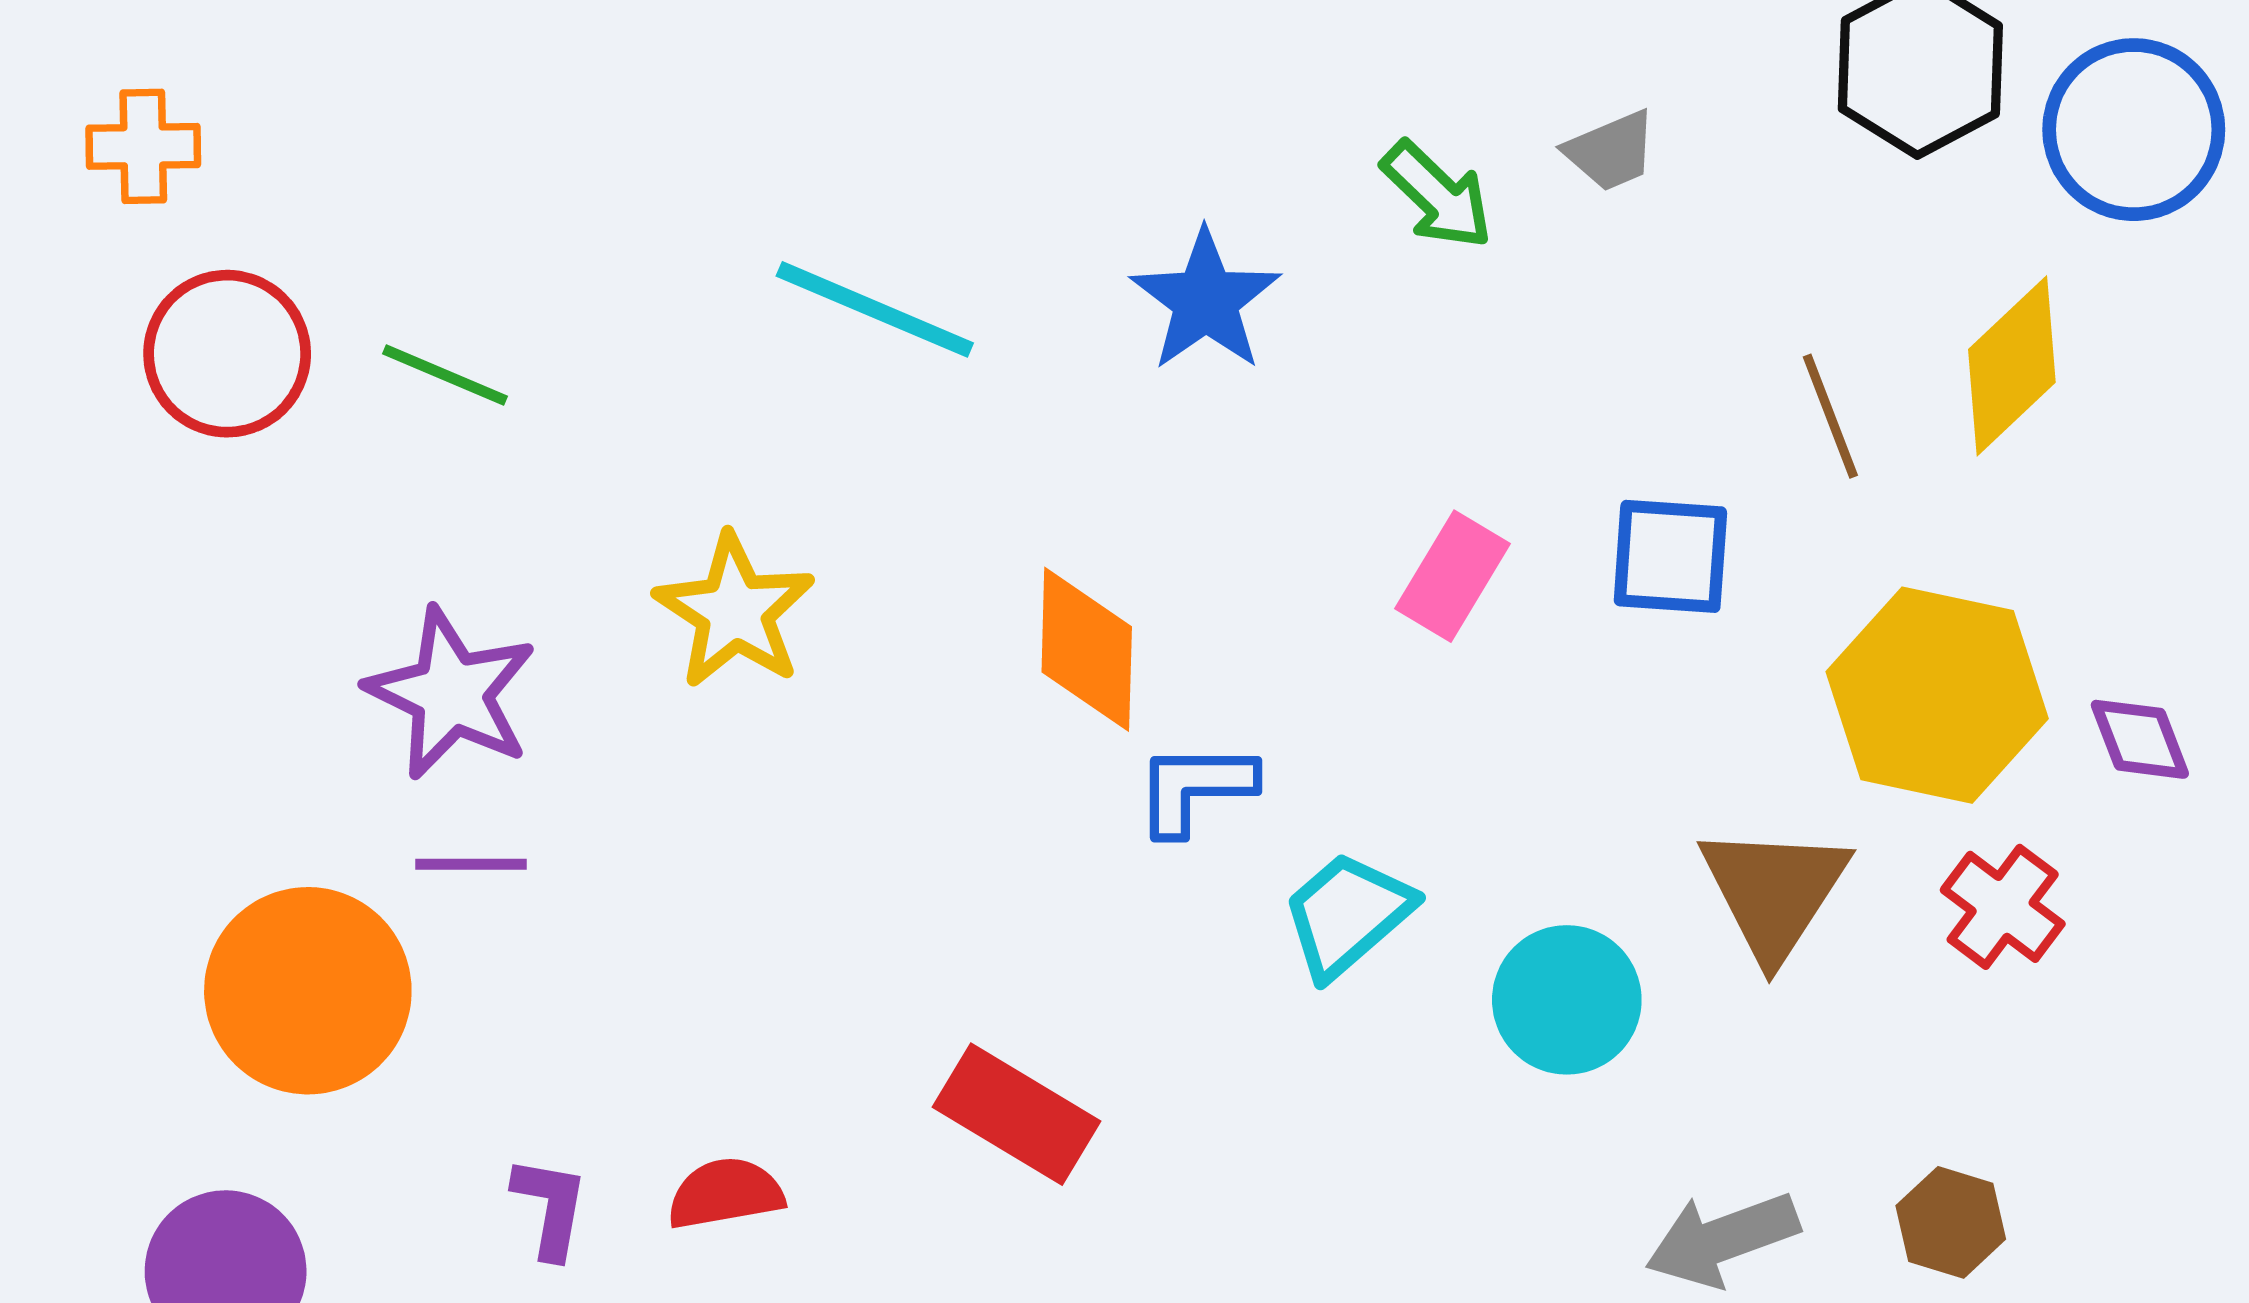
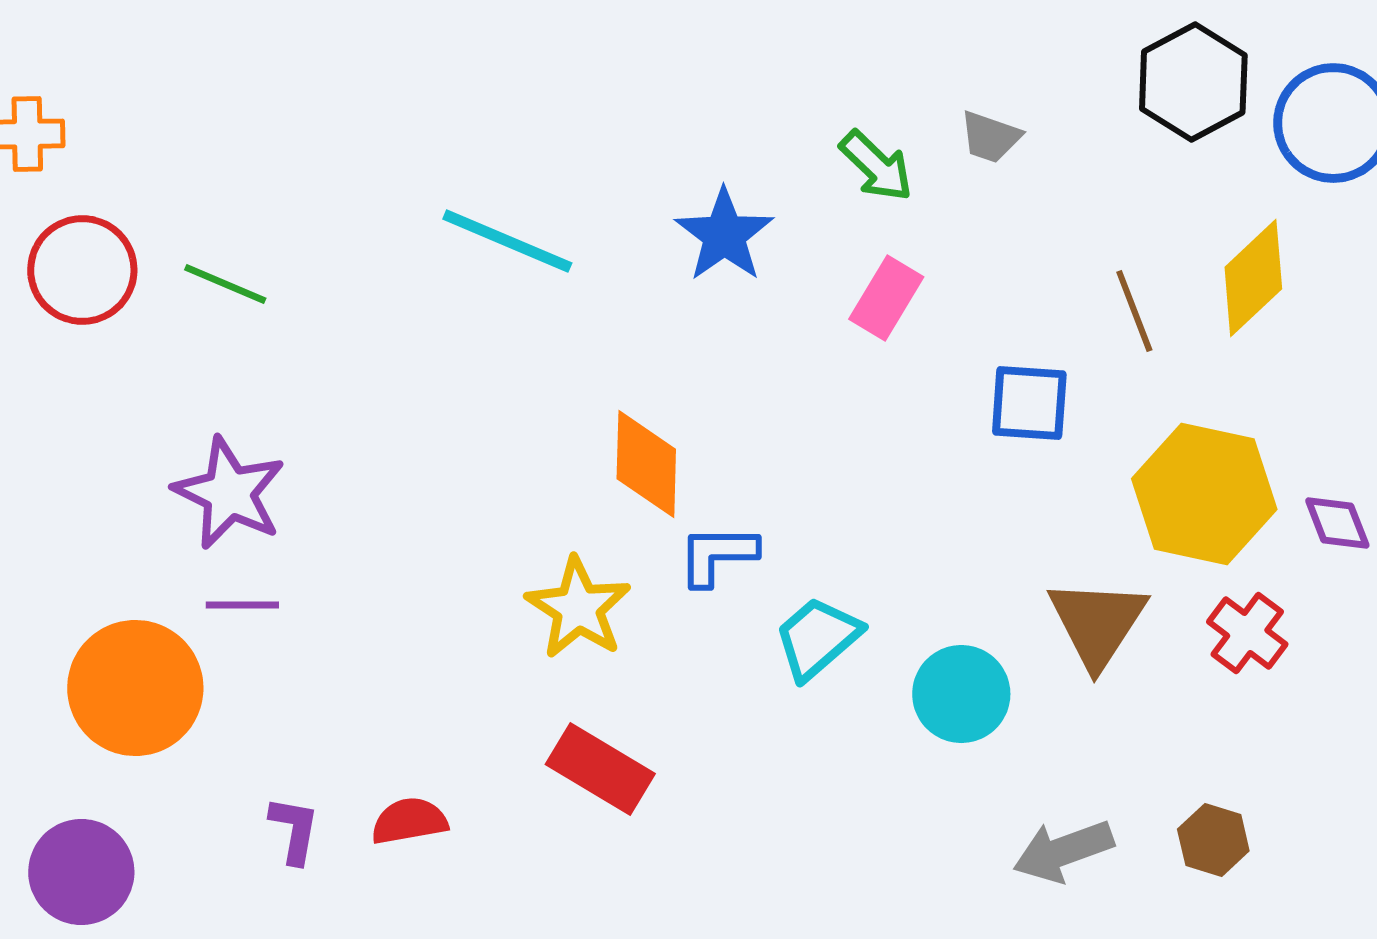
gray trapezoid: (1611, 151) -> (990, 137), turned 42
pink rectangle: (1452, 576) -> (886, 298), moved
yellow star: (735, 611) -> (578, 608), moved

